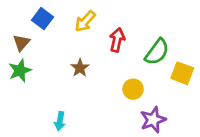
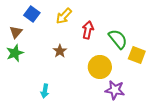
green semicircle: (157, 52) -> (118, 39), turned -75
yellow circle: (133, 89) -> (100, 67), size x1.5
purple star: (153, 120) -> (115, 90), turned 30

